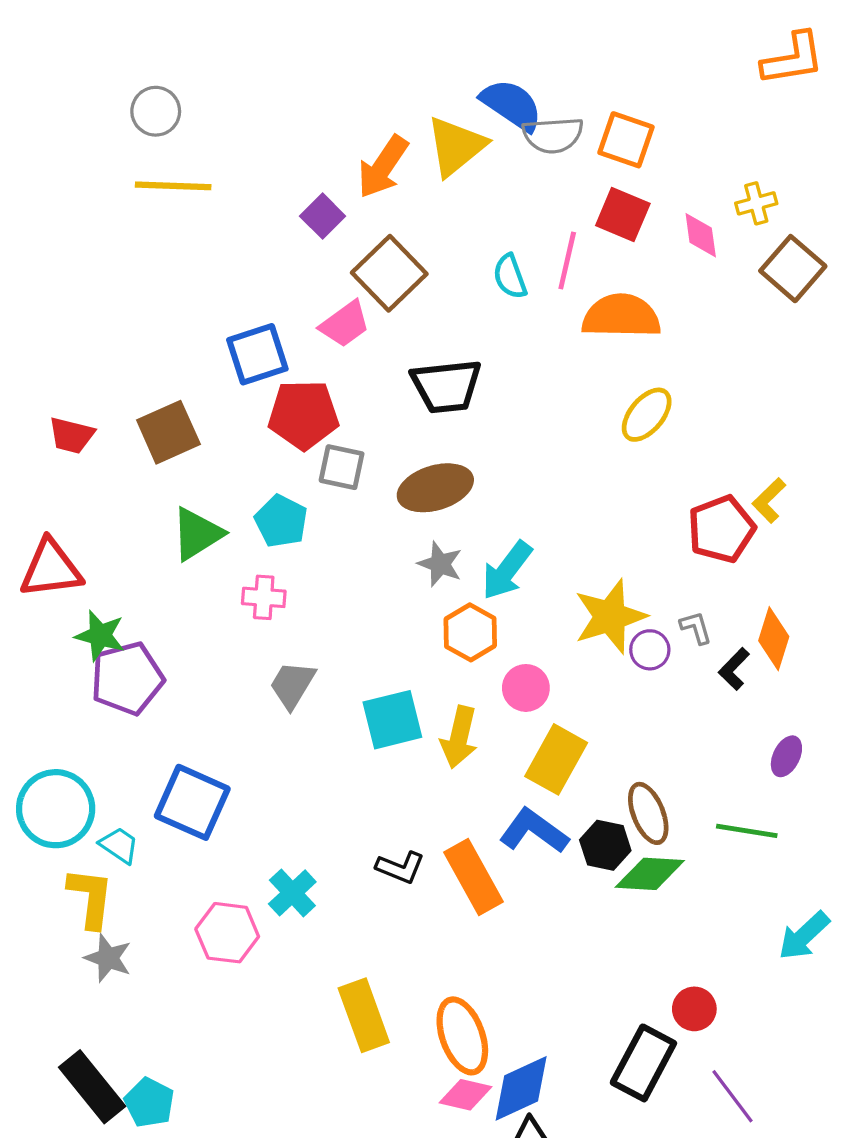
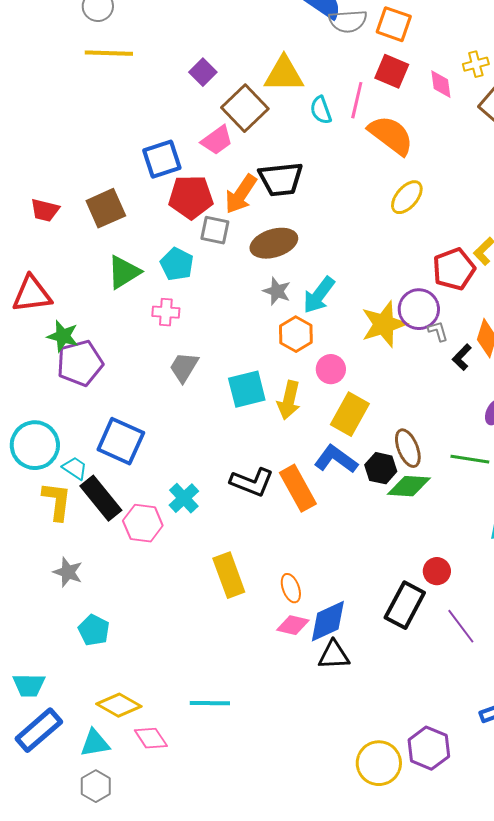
yellow triangle: (456, 146) -> (284, 74), moved, turned 39
orange arrow: (383, 167) -> (241, 194), moved
orange semicircle: (621, 316) -> (391, 135), turned 36
purple circle: (650, 650) -> (419, 309), moved, size x1.6
black L-shape: (400, 867) -> (252, 482), size x1.4
gray star: (108, 958) -> (68, 572), moved
orange ellipse: (462, 1036) -> (291, 588), size x0.6
black rectangle: (92, 1087) -> (101, 498), moved

